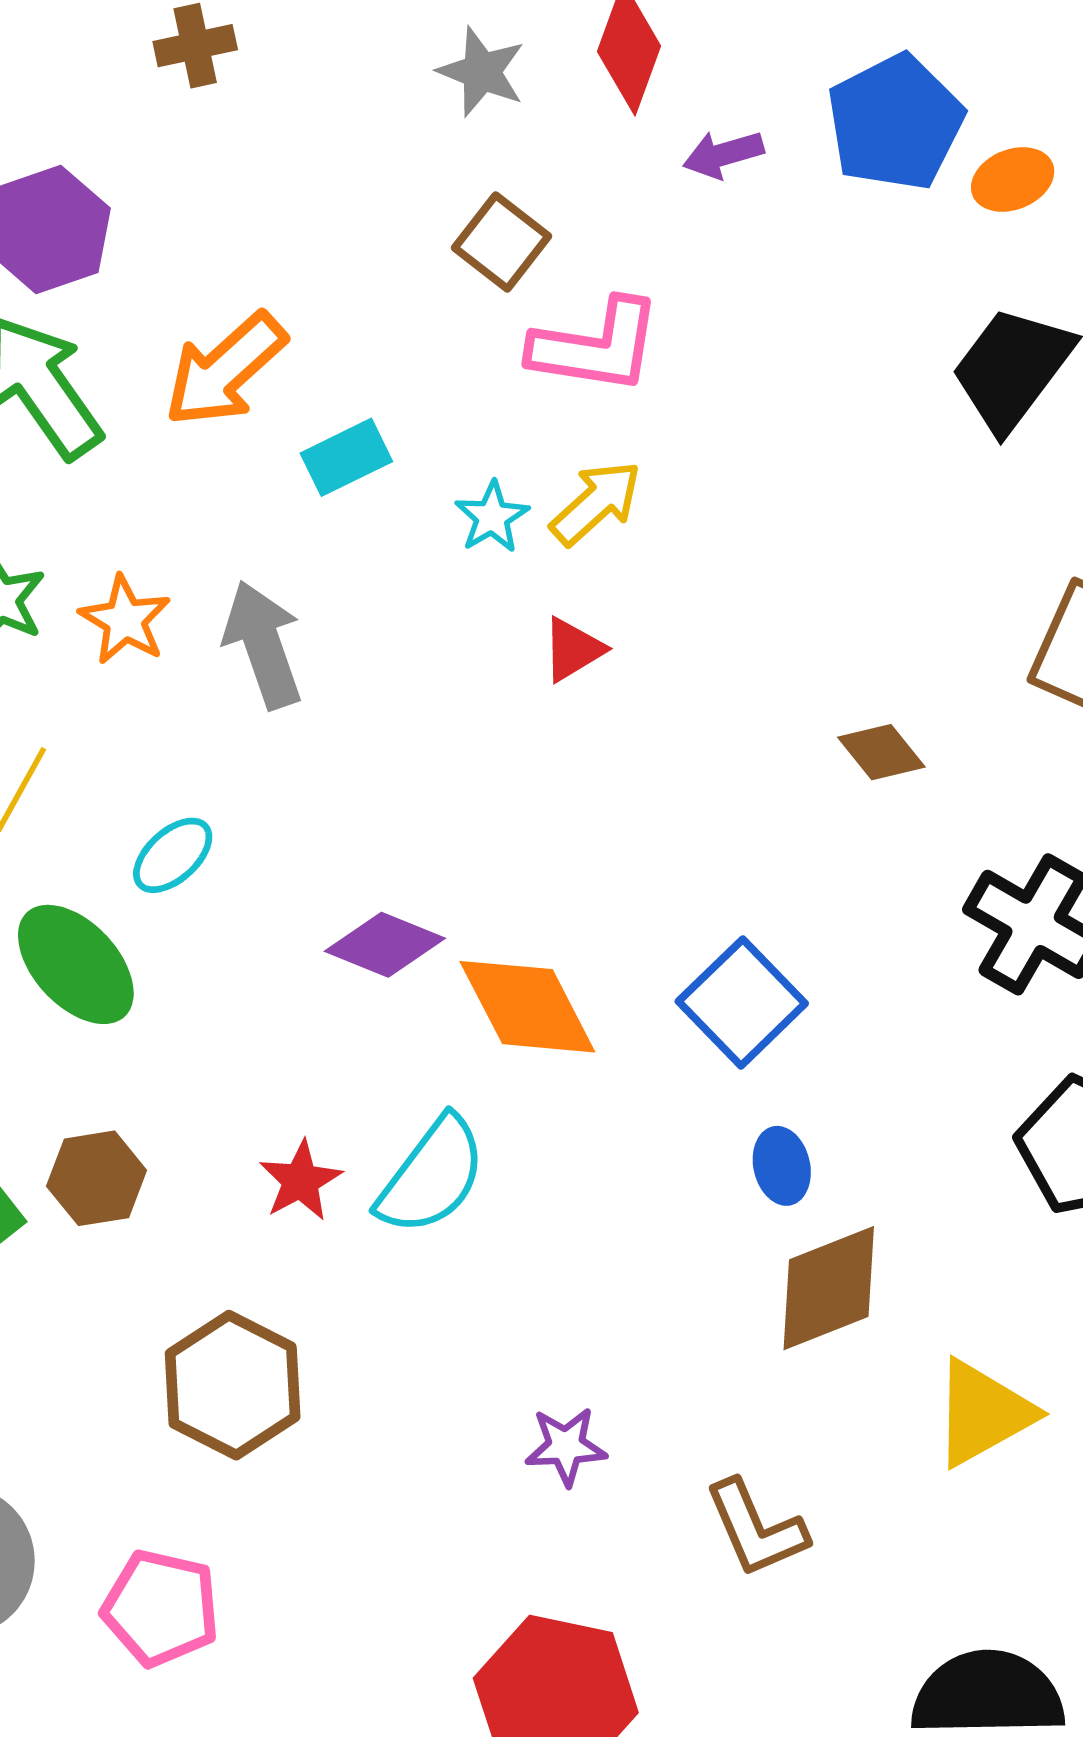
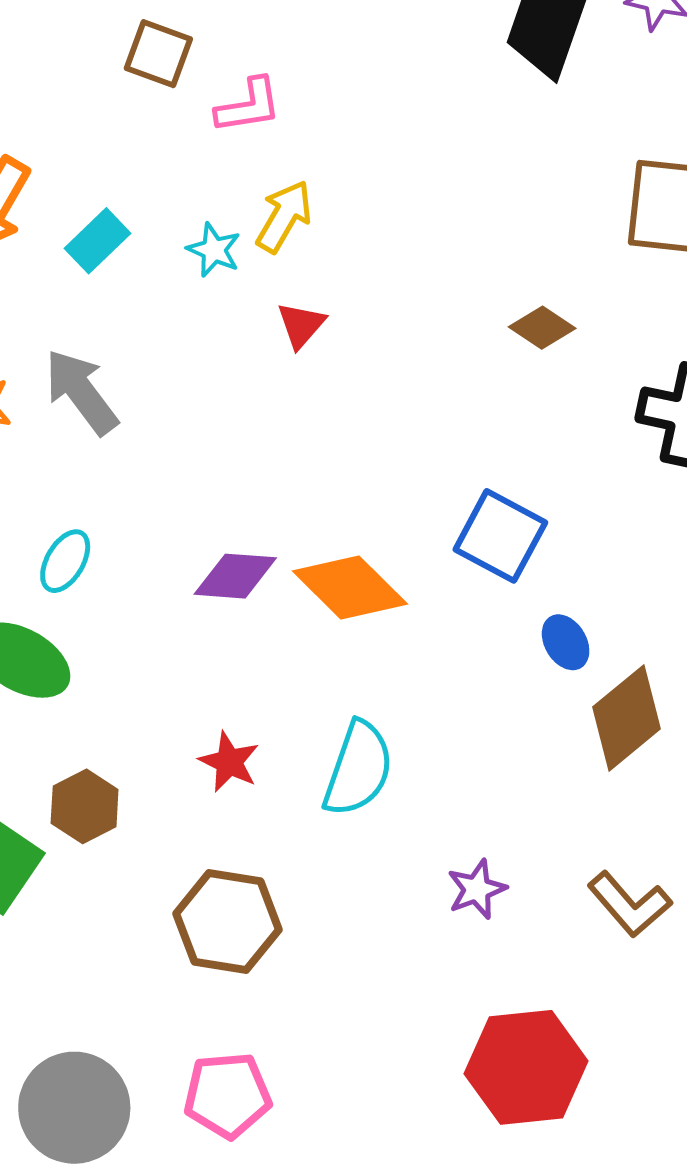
pink L-shape: (596, 346) -> (249, 106), size x0.7
cyan semicircle: (432, 1176) -> (358, 769), moved

